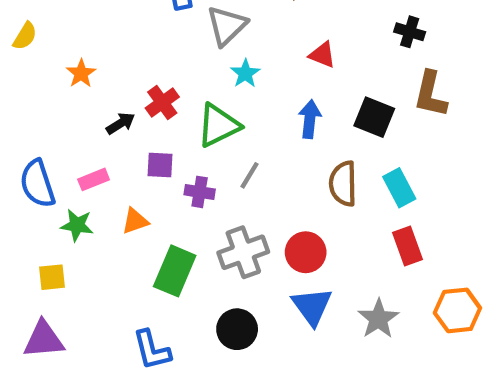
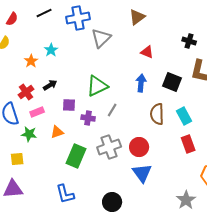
cyan star: (245, 73) -> (51, 50), moved
red cross: (162, 103) -> (26, 92), moved
gray star: (378, 319) -> (186, 200), moved
black circle: (237, 329) -> (112, 202), moved

